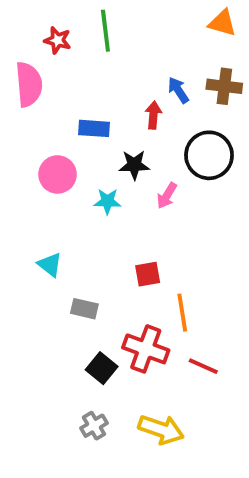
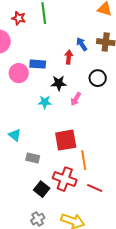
black circle: (209, 155) -> (98, 78), size x0.7
pink circle: (58, 174) -> (19, 73), moved
red square: (148, 274) -> (66, 140), size x1.6

